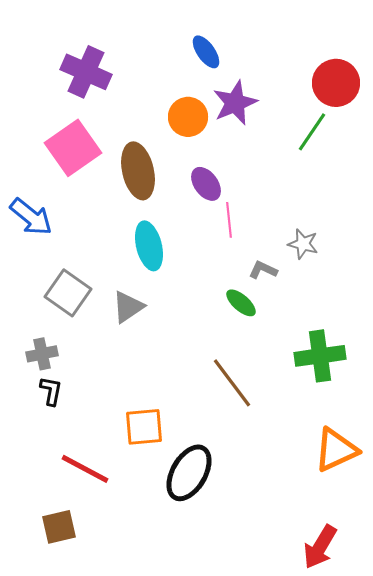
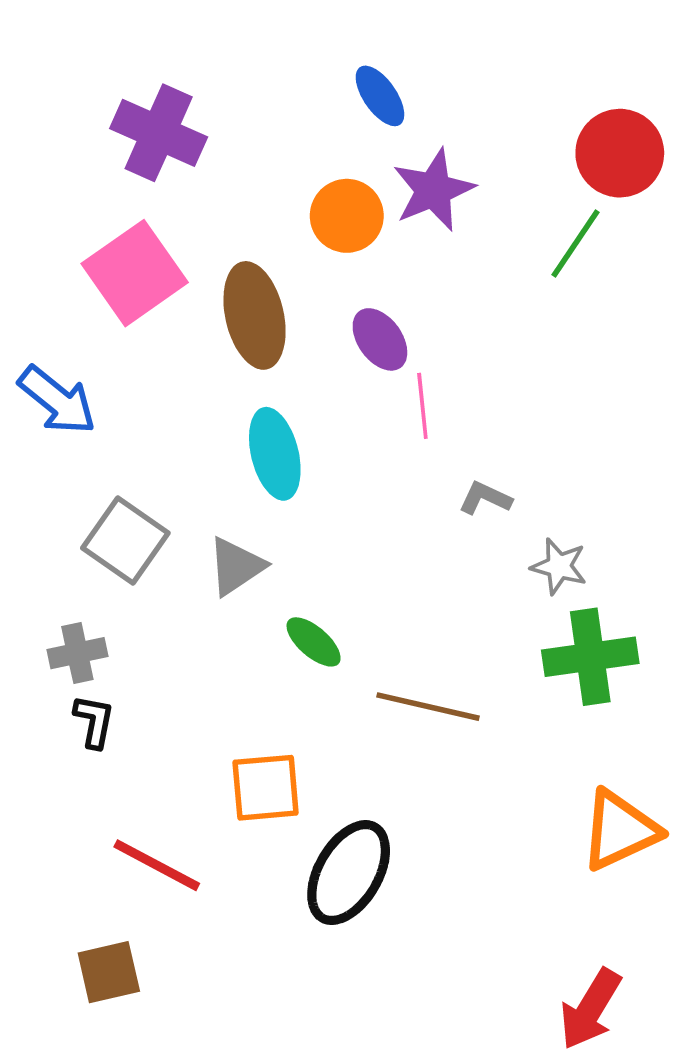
gray star: (303, 244) -> (559, 566), moved
green ellipse: (241, 303) -> (314, 642), moved
brown line: (232, 383) -> (428, 707), turned -40

